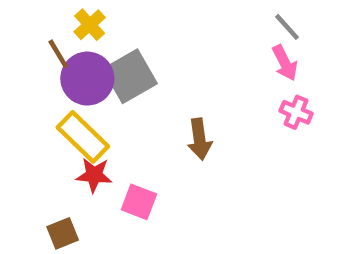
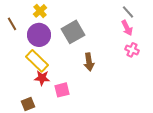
brown line: (58, 54) -> (12, 24), moved
gray square: (130, 76) -> (73, 32), moved
pink square: (139, 202) -> (62, 90), turned -35

